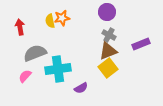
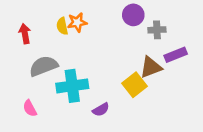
gray cross: (109, 35) -> (157, 30), moved, turned -32
brown triangle: (108, 51) -> (151, 67), moved
pink semicircle: (25, 76) -> (30, 108), moved, turned -72

